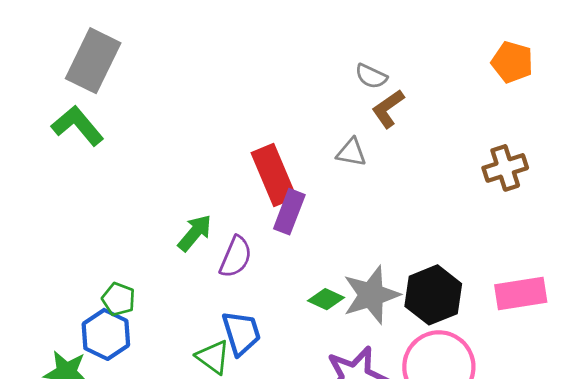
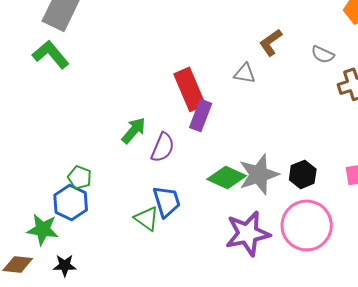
gray semicircle: (371, 76) -> (323, 54), moved
black hexagon: (433, 295) -> (303, 174), size x0.7
green diamond: (326, 299) -> (227, 177), size x1.5

